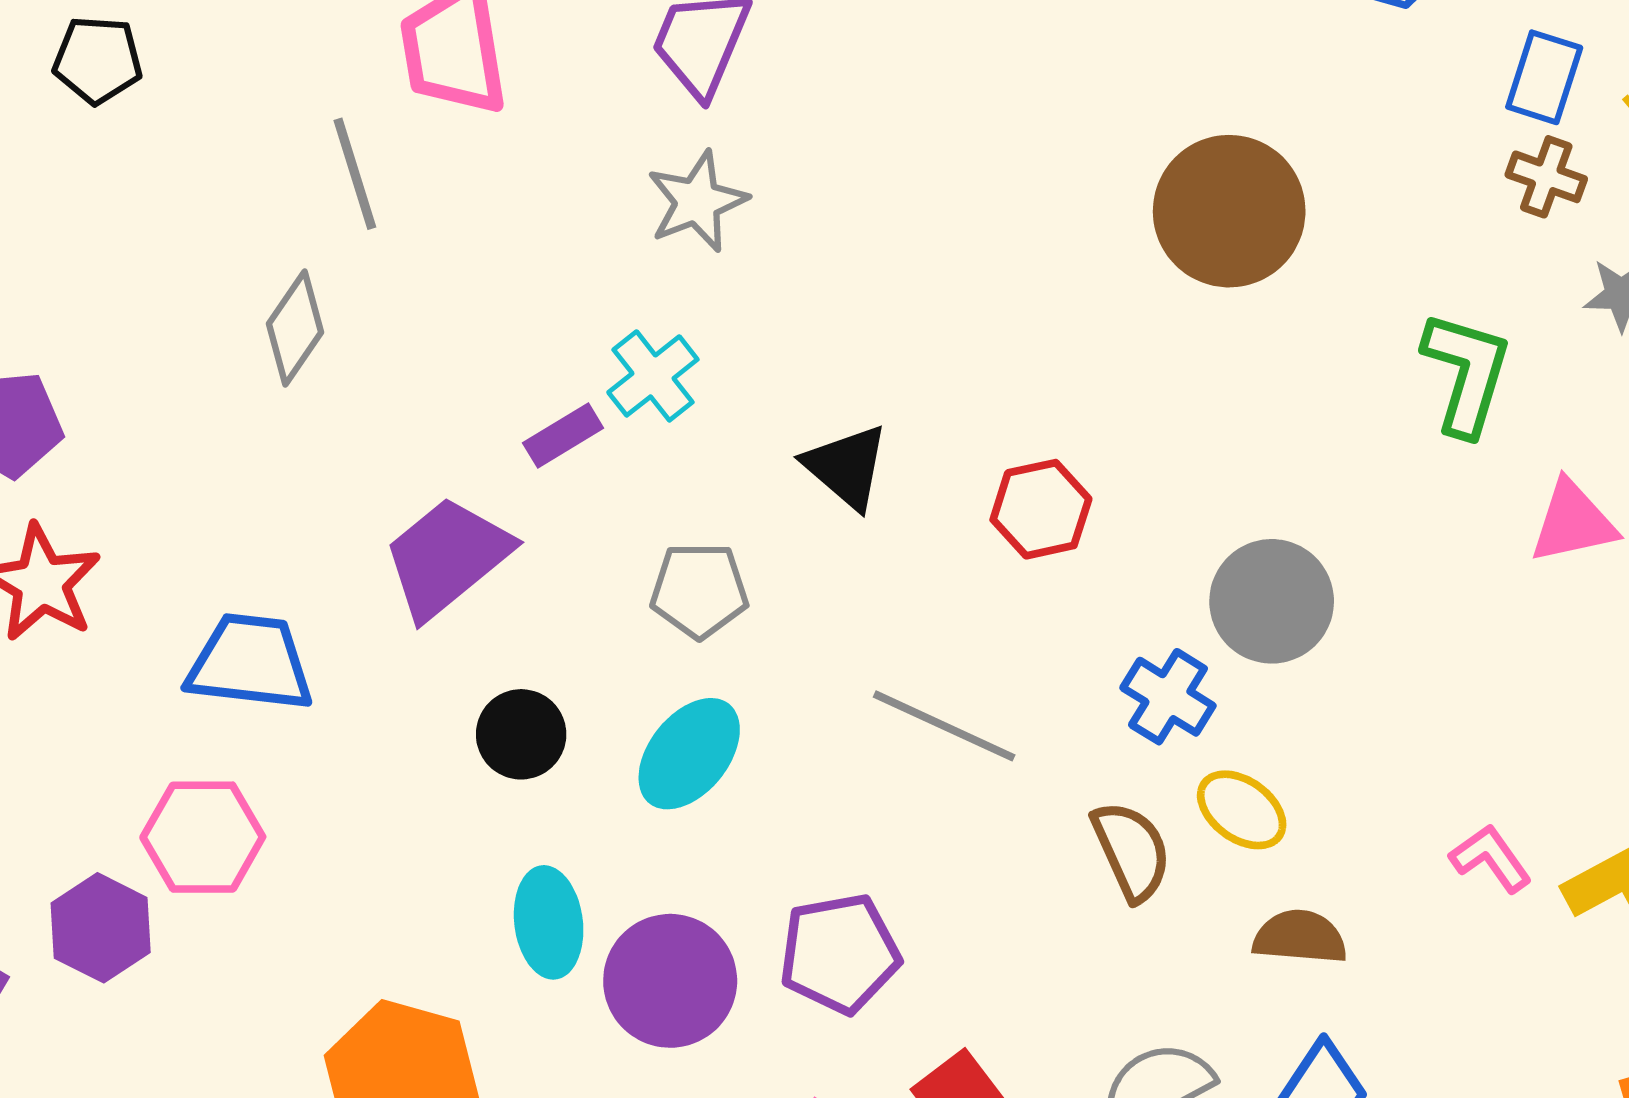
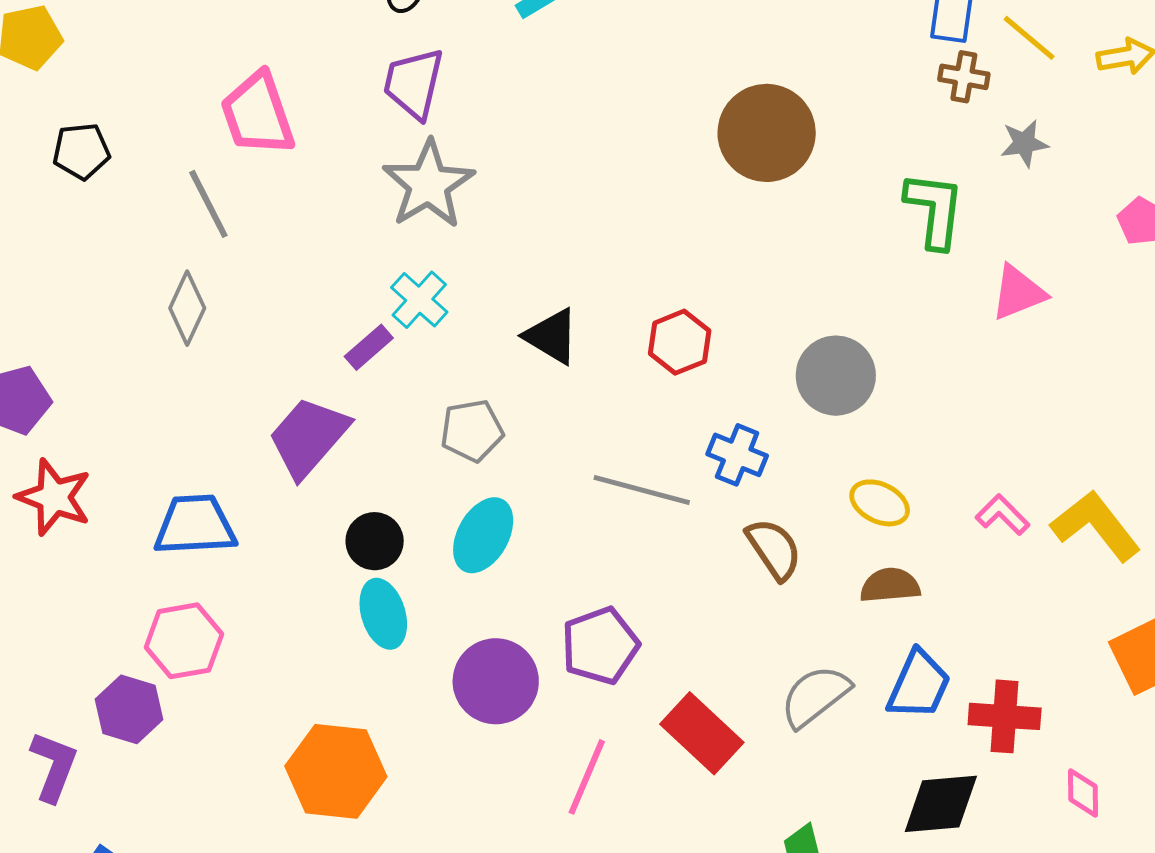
black pentagon: (98, 60) -> (81, 151), moved
gray star: (697, 201) -> (428, 184), size x1.4
blue cross: (1168, 697) -> (737, 455), moved
yellow ellipse: (1242, 810) -> (880, 503), moved
cyan ellipse: (549, 922) -> (383, 614), moved

